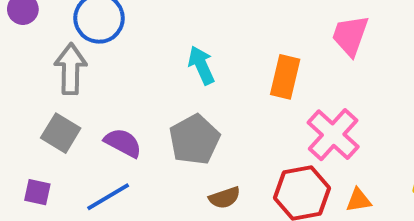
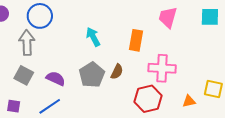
pink cross: (333, 135) -> (162, 68), turned -36
brown semicircle: (225, 198) -> (117, 72), moved, turned -42
orange triangle: (359, 200) -> (189, 101), moved

